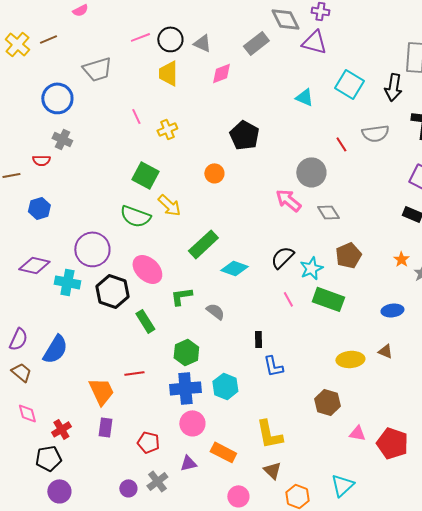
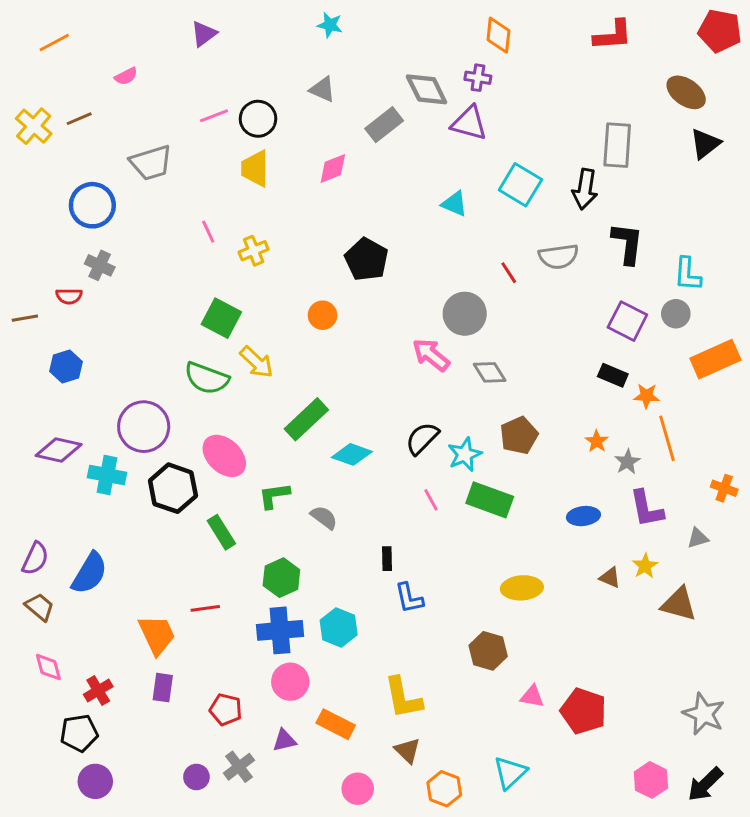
gray triangle: (202, 43) -> (323, 89), moved
brown triangle: (385, 351) -> (610, 578), moved

